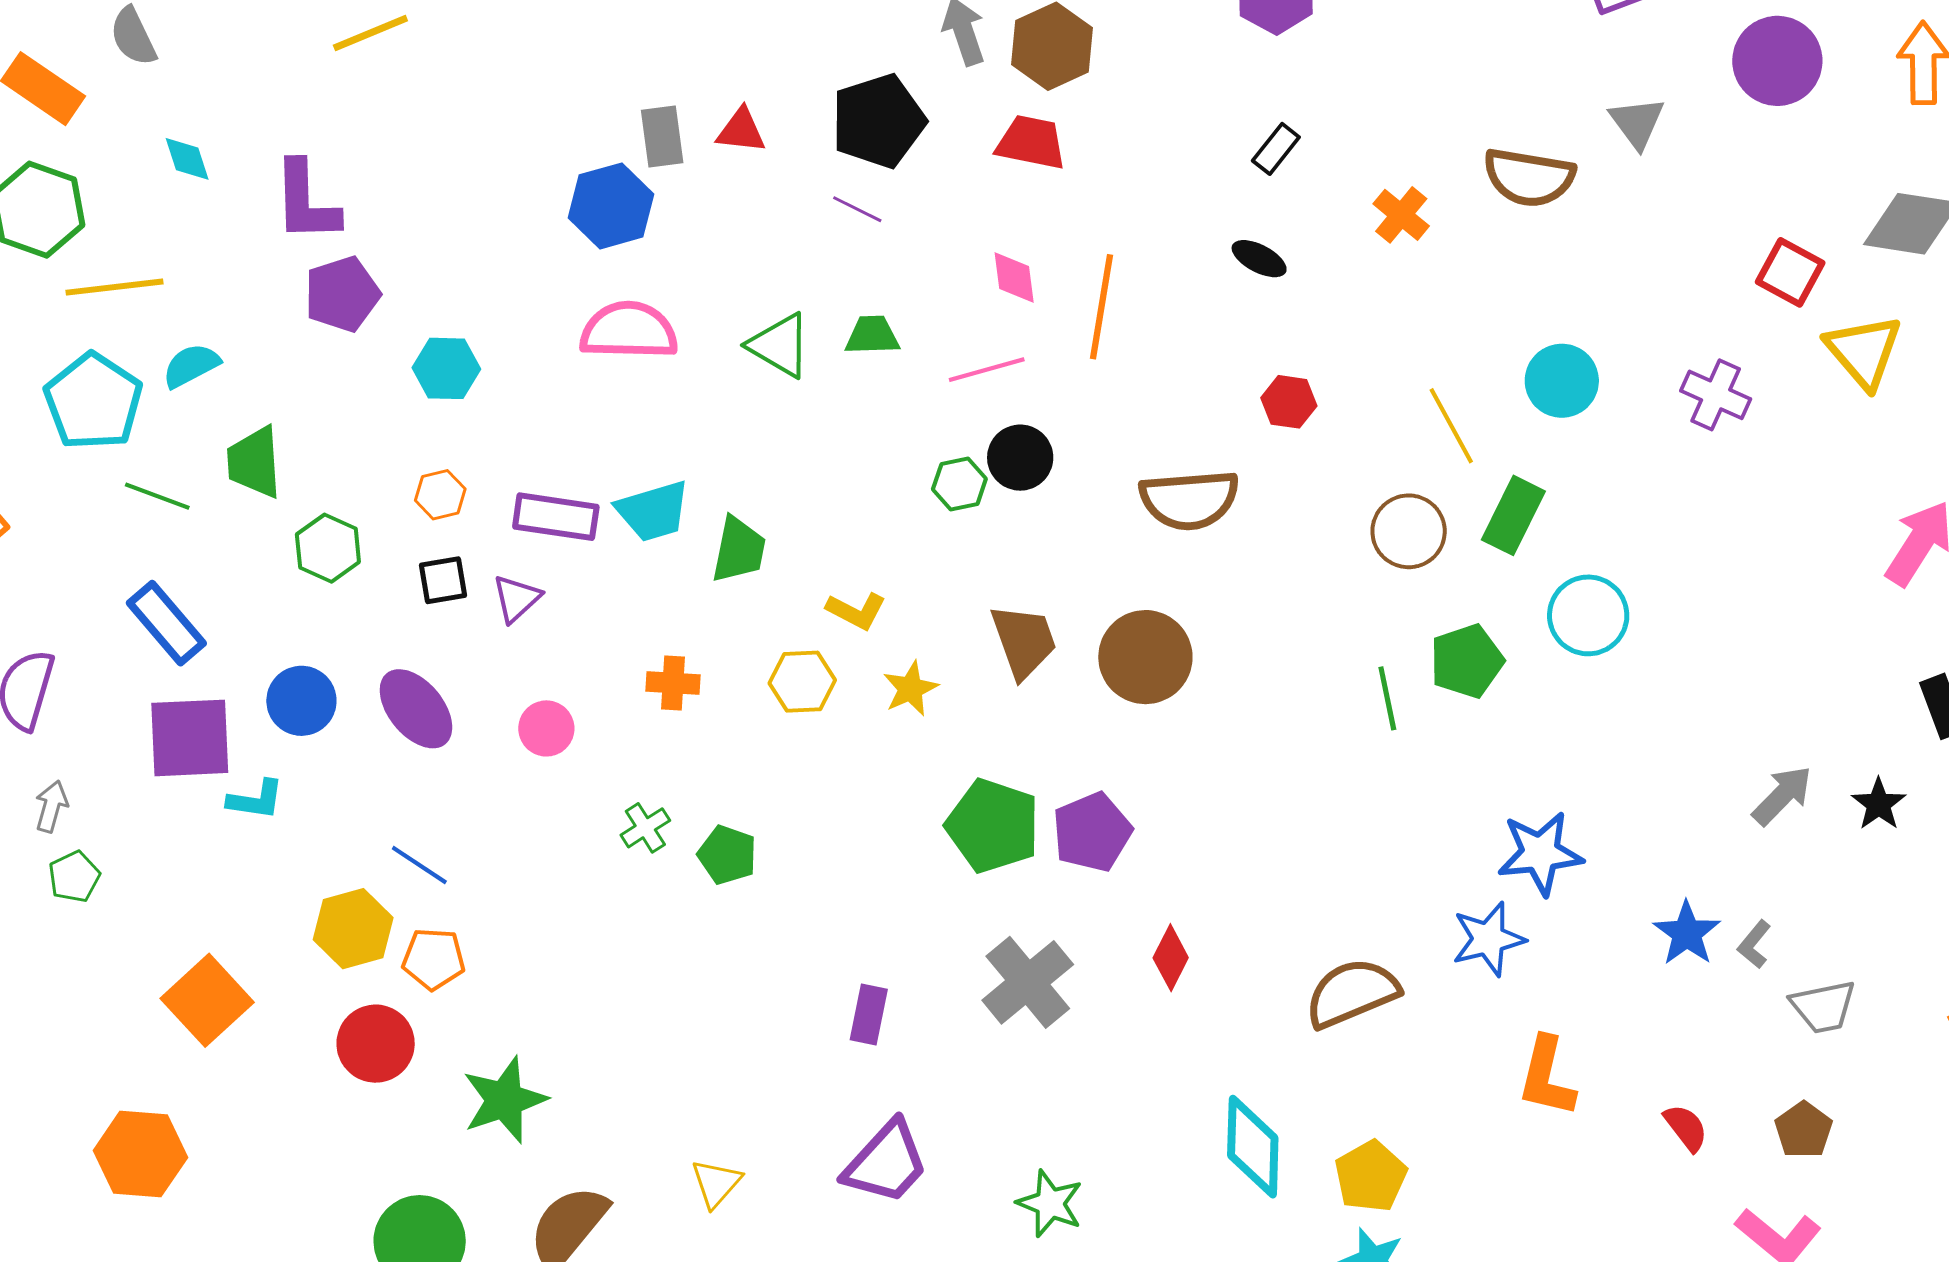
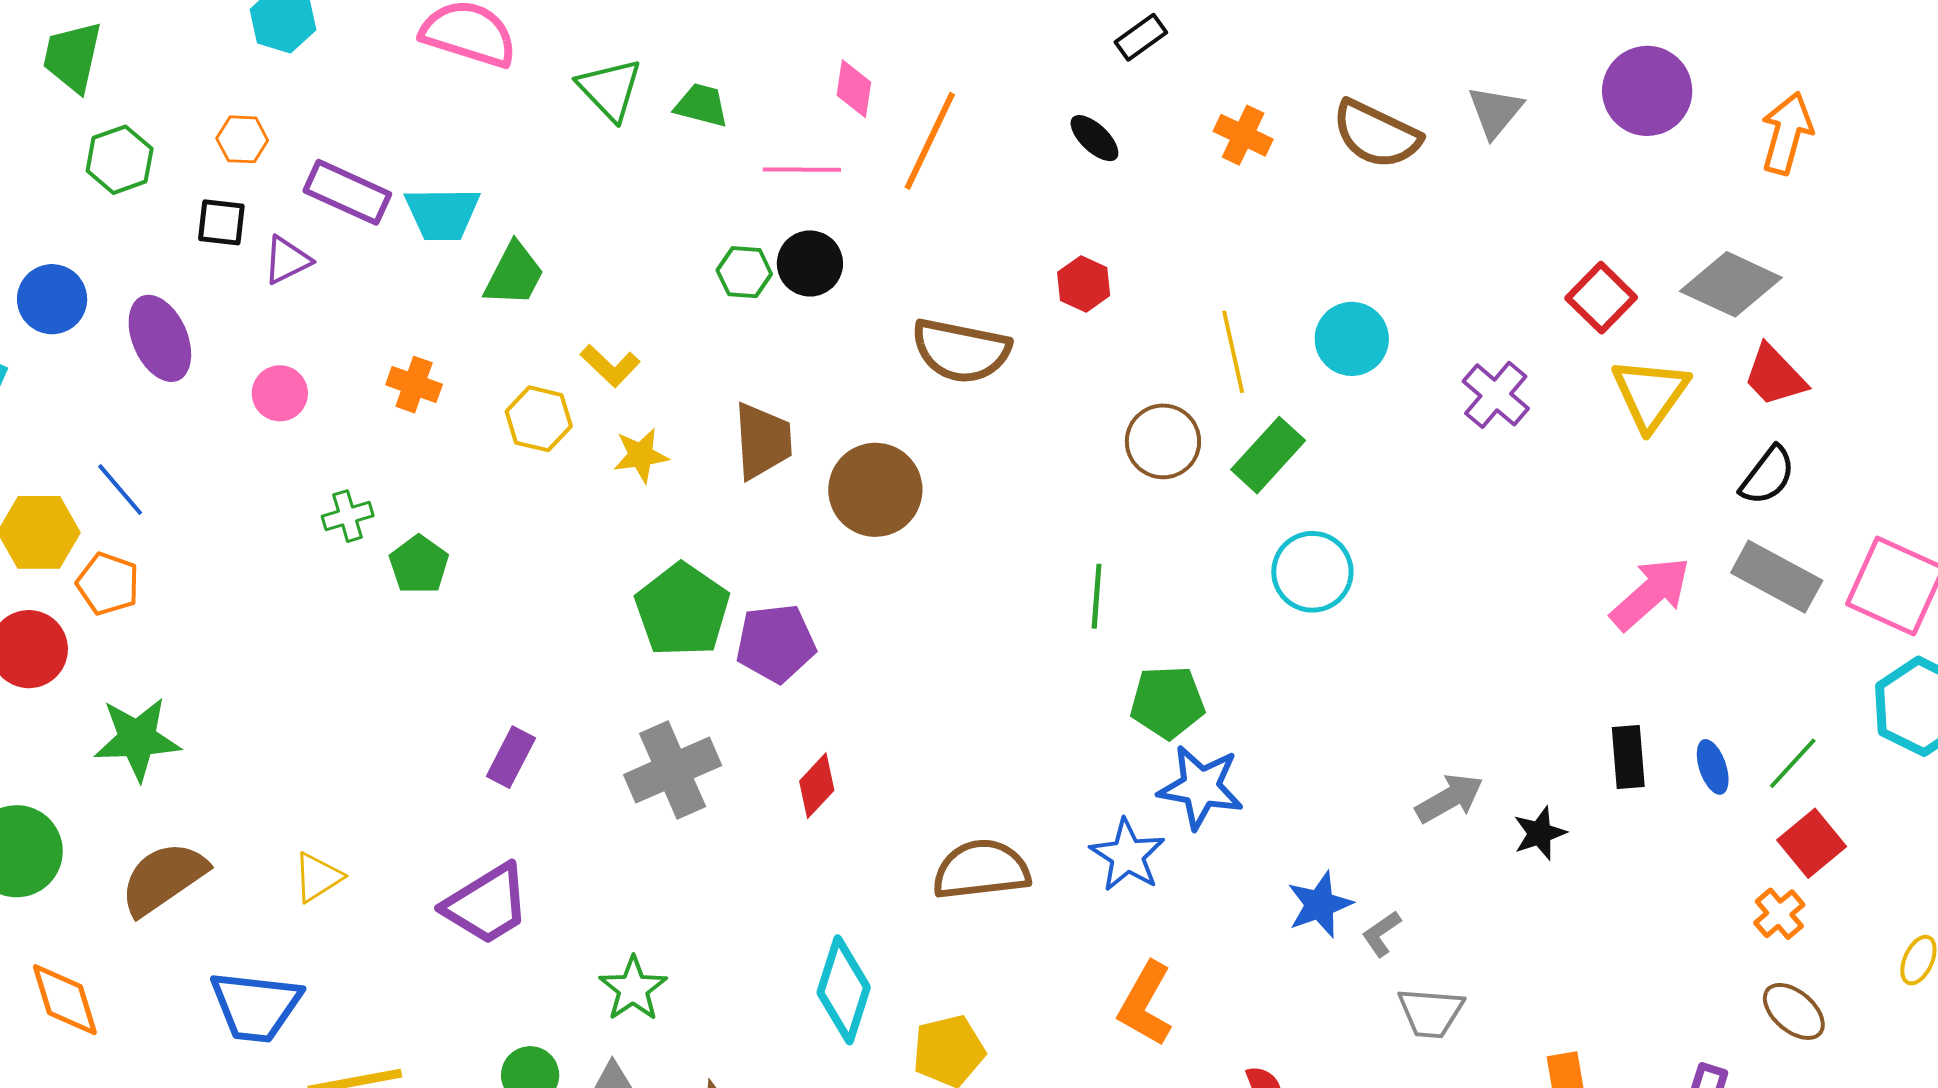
orange cross: (1401, 215) -> (1243, 135), turned -30
green pentagon: (1467, 661) -> (1167, 702), moved
blue star: (1488, 939) -> (1127, 855), turned 30

